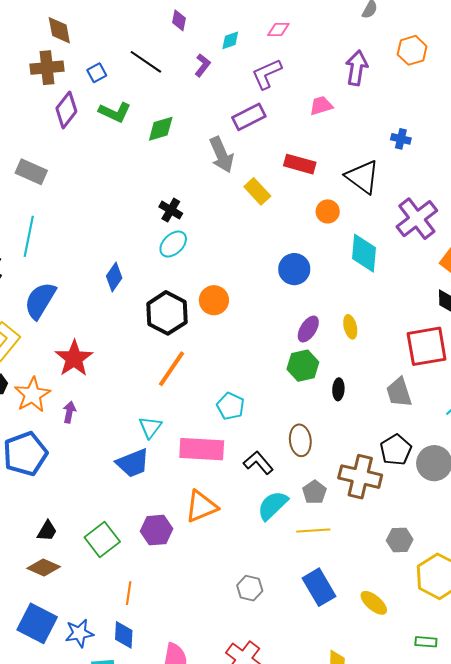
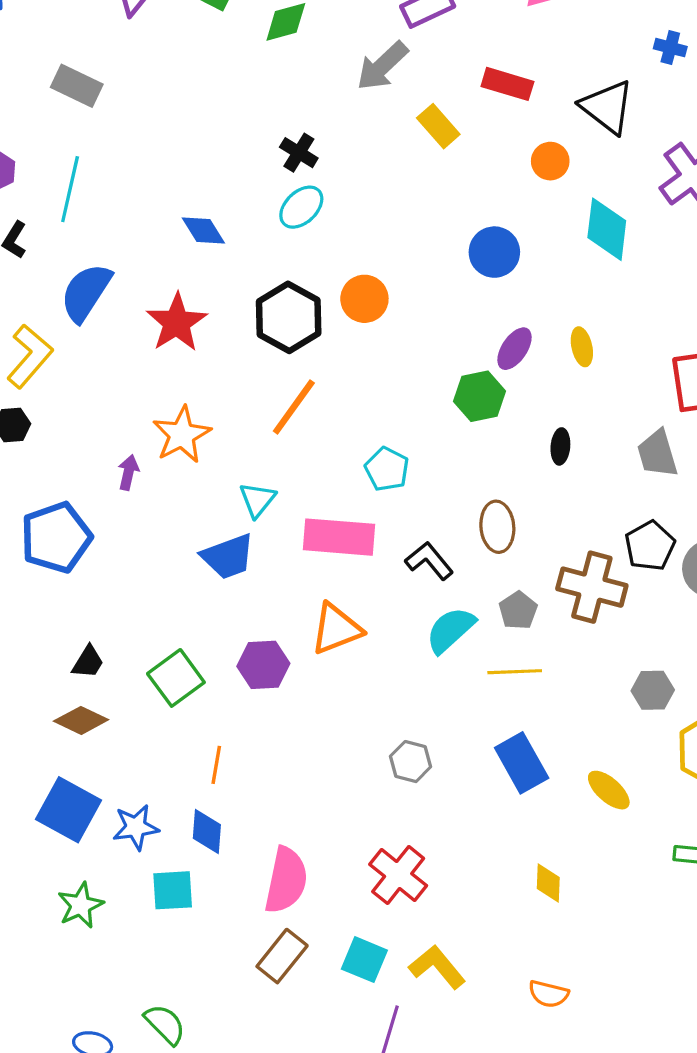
gray arrow: (222, 155) -> (382, 66), turned 69
blue diamond: (114, 277) -> (203, 231), moved, turned -68
red star: (74, 358) -> (177, 323), moved
green hexagon: (303, 366) -> (479, 396), moved
orange star: (32, 395) -> (182, 435), moved

